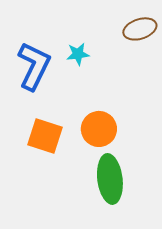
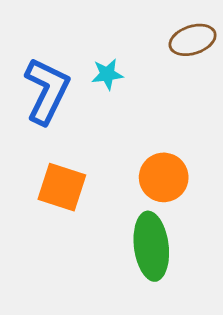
orange circle: (99, 129) -> (164, 177), moved

